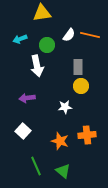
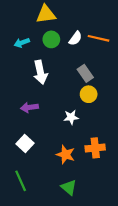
green circle: (47, 45) -> (51, 39), moved
gray rectangle: (78, 67) -> (85, 73), turned -35
green line: (36, 166) -> (21, 181), moved

